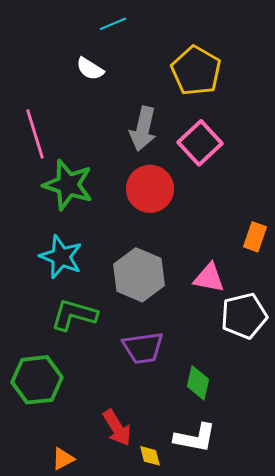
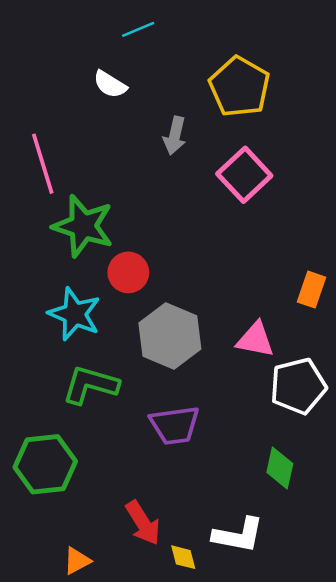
gray arrow: (143, 129) -> (175, 136), moved, size x0.7
red circle: (150, 189) -> (128, 272), moved, size x0.7
green diamond: (198, 383) -> (280, 468), moved

